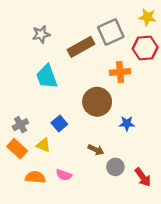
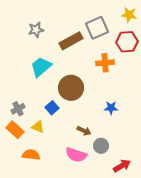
cyan trapezoid: (47, 77) -> (41, 67), turned 70
brown circle: (97, 102) -> (71, 88), moved
pink semicircle: (64, 175) -> (76, 155), moved, size x1.5
red arrow: (143, 177) -> (122, 166), moved, turned -84

